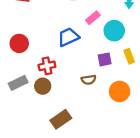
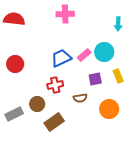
pink rectangle: (93, 18) -> (84, 55), moved
red cross: (47, 66) -> (55, 85), moved
gray rectangle: (18, 83) -> (14, 114), moved
brown rectangle: (61, 119) -> (54, 122), moved

